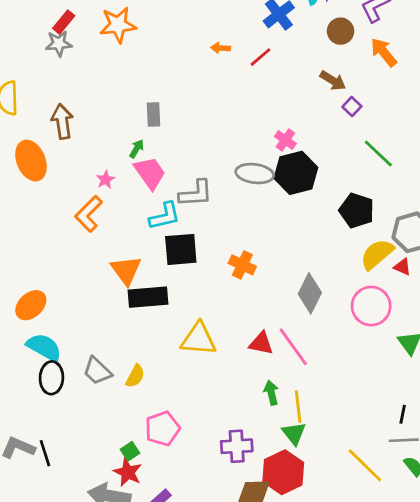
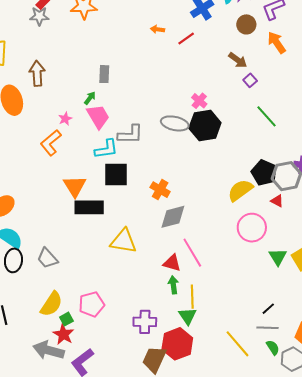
black pentagon: (357, 210) -> (264, 173), moved
yellow semicircle: (377, 254) -> (240, 190), moved
gray diamond: (310, 293) -> (173, 217), moved, turned 44
red triangle: (261, 343) -> (172, 263), moved
yellow semicircle: (135, 376) -> (51, 304), moved, size x1.5
black line: (403, 414) -> (268, 309), turned 32

